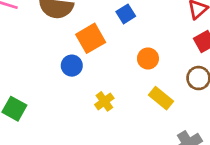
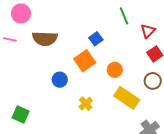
orange square: (91, 38) -> (85, 61), moved
yellow rectangle: (161, 98) -> (127, 98), size x1.4

